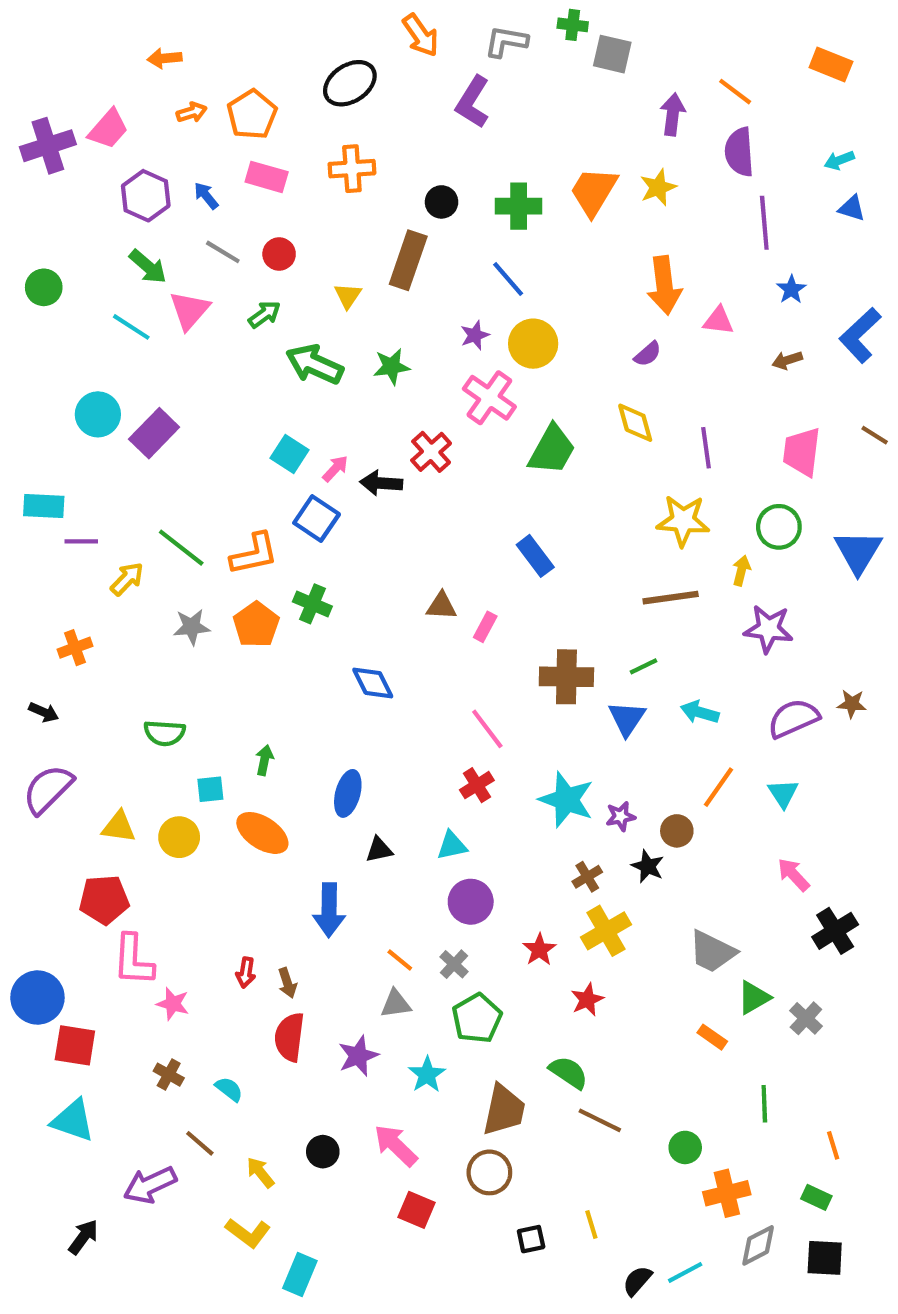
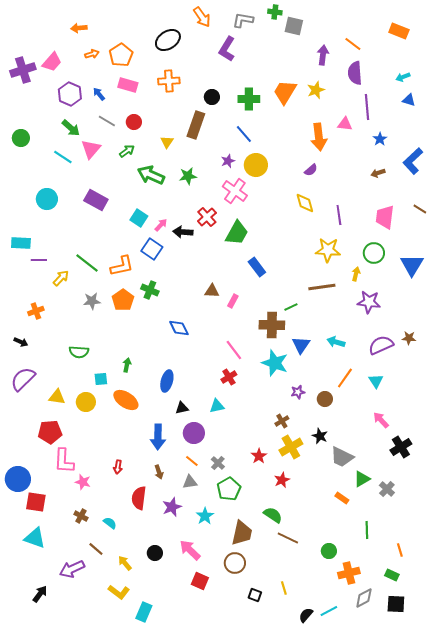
pink triangle: (718, 321) -> (345, 124), moved
purple rectangle: (154, 433) -> (96, 200), moved, turned 75
green trapezoid: (552, 450) -> (237, 233), moved
green line: (644, 666) -> (291, 307), moved
cyan star: (566, 800) -> (275, 363), moved
black star: (648, 866) -> (320, 436), moved
purple circle: (471, 902) -> (194, 433), moved
brown arrow: (287, 983) -> (159, 472), moved
black square: (531, 1239) -> (255, 595), turned 32

